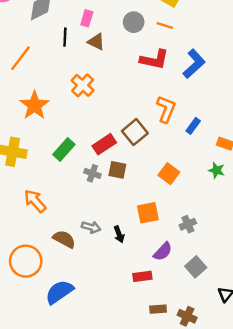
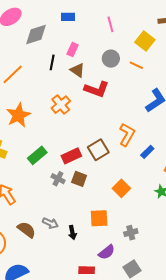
red L-shape: (154, 59) -> (97, 89), moved

